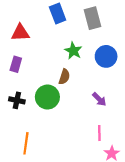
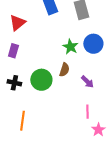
red triangle: (20, 33) -> (17, 23), turned -36
green star: (73, 51) -> (70, 47), moved
brown semicircle: (64, 77) -> (64, 70), moved

